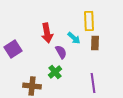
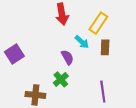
yellow rectangle: (89, 21) -> (98, 23), turned 36
red arrow: (47, 33) -> (62, 14), moved

